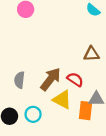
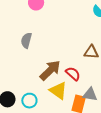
gray semicircle: (19, 80) -> (26, 40), moved

